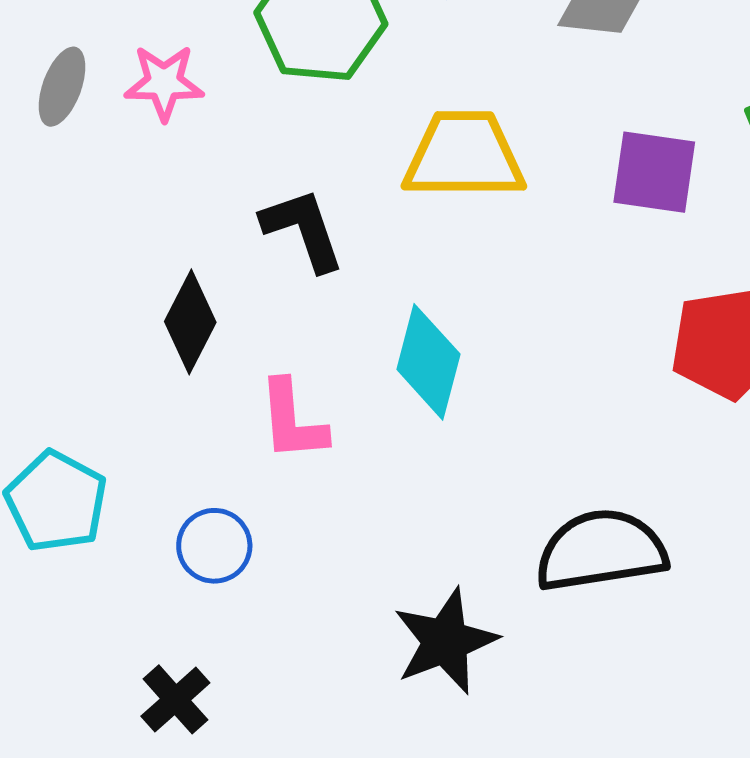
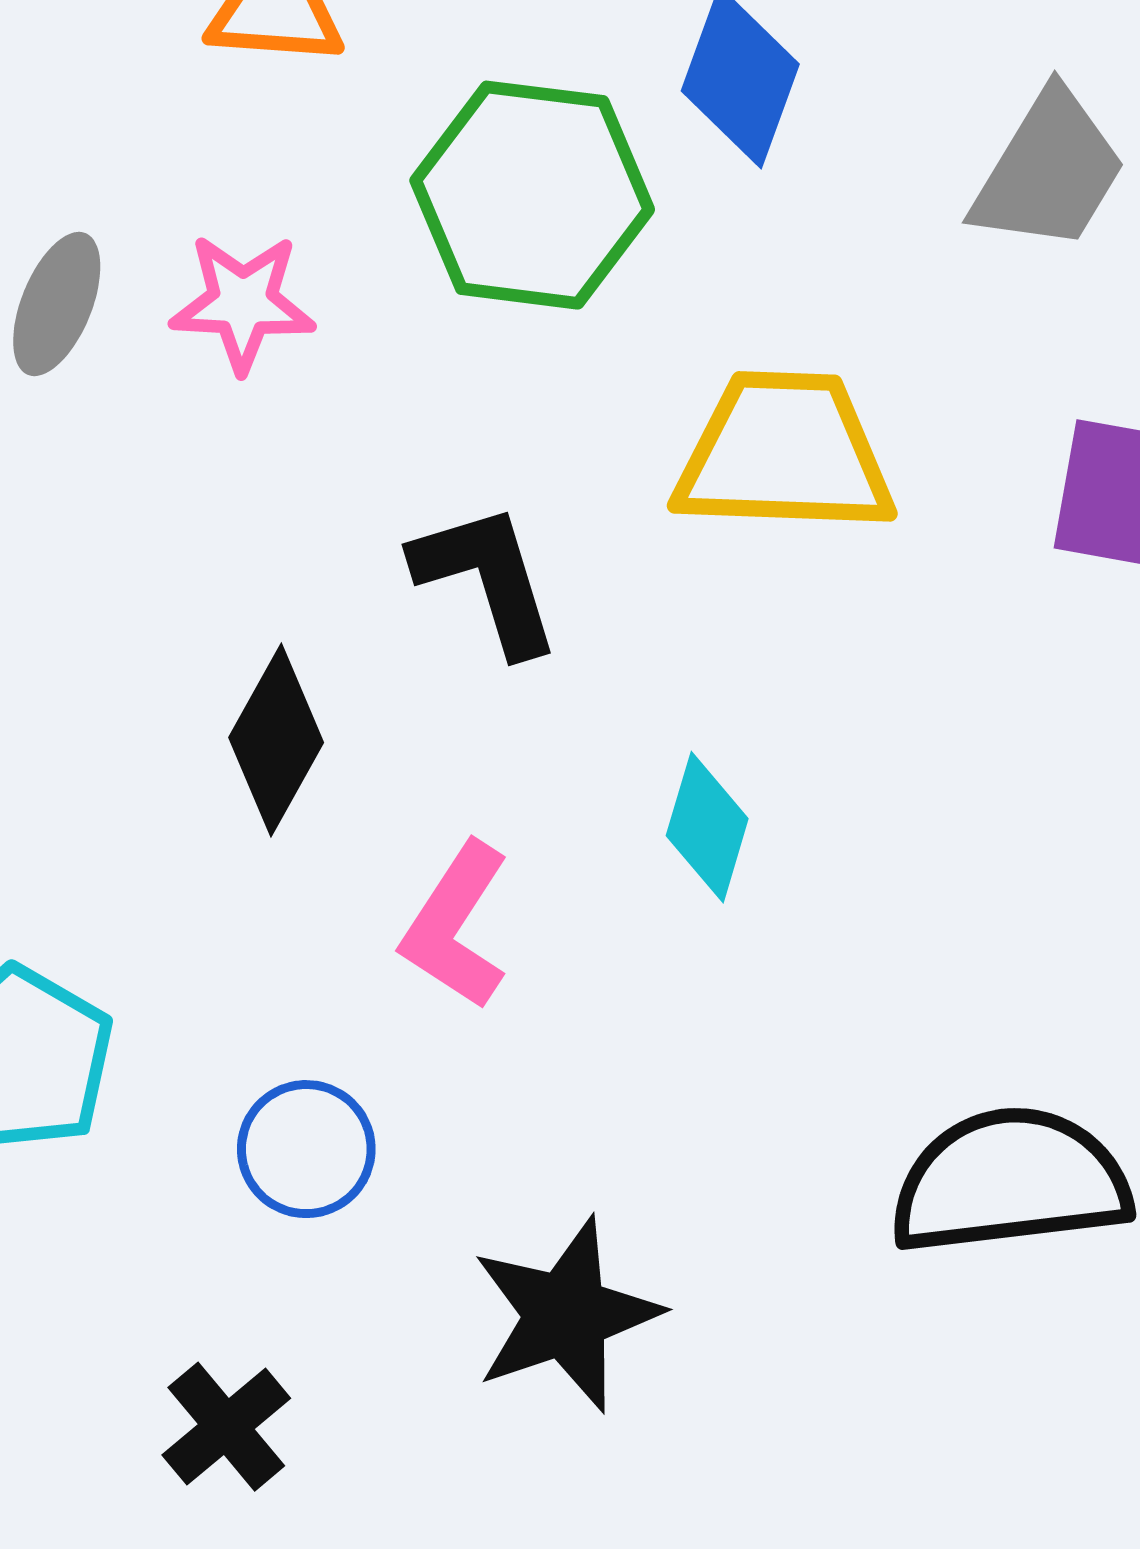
cyan diamond: (428, 362) -> (707, 827), size x0.7
pink L-shape: (292, 420) -> (456, 926), turned 36
black star: (445, 641) -> (566, 1315), moved

